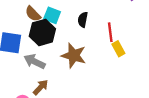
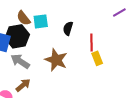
cyan square: (52, 15) -> (41, 21), turned -35
black hexagon: (42, 32) -> (17, 36), moved

